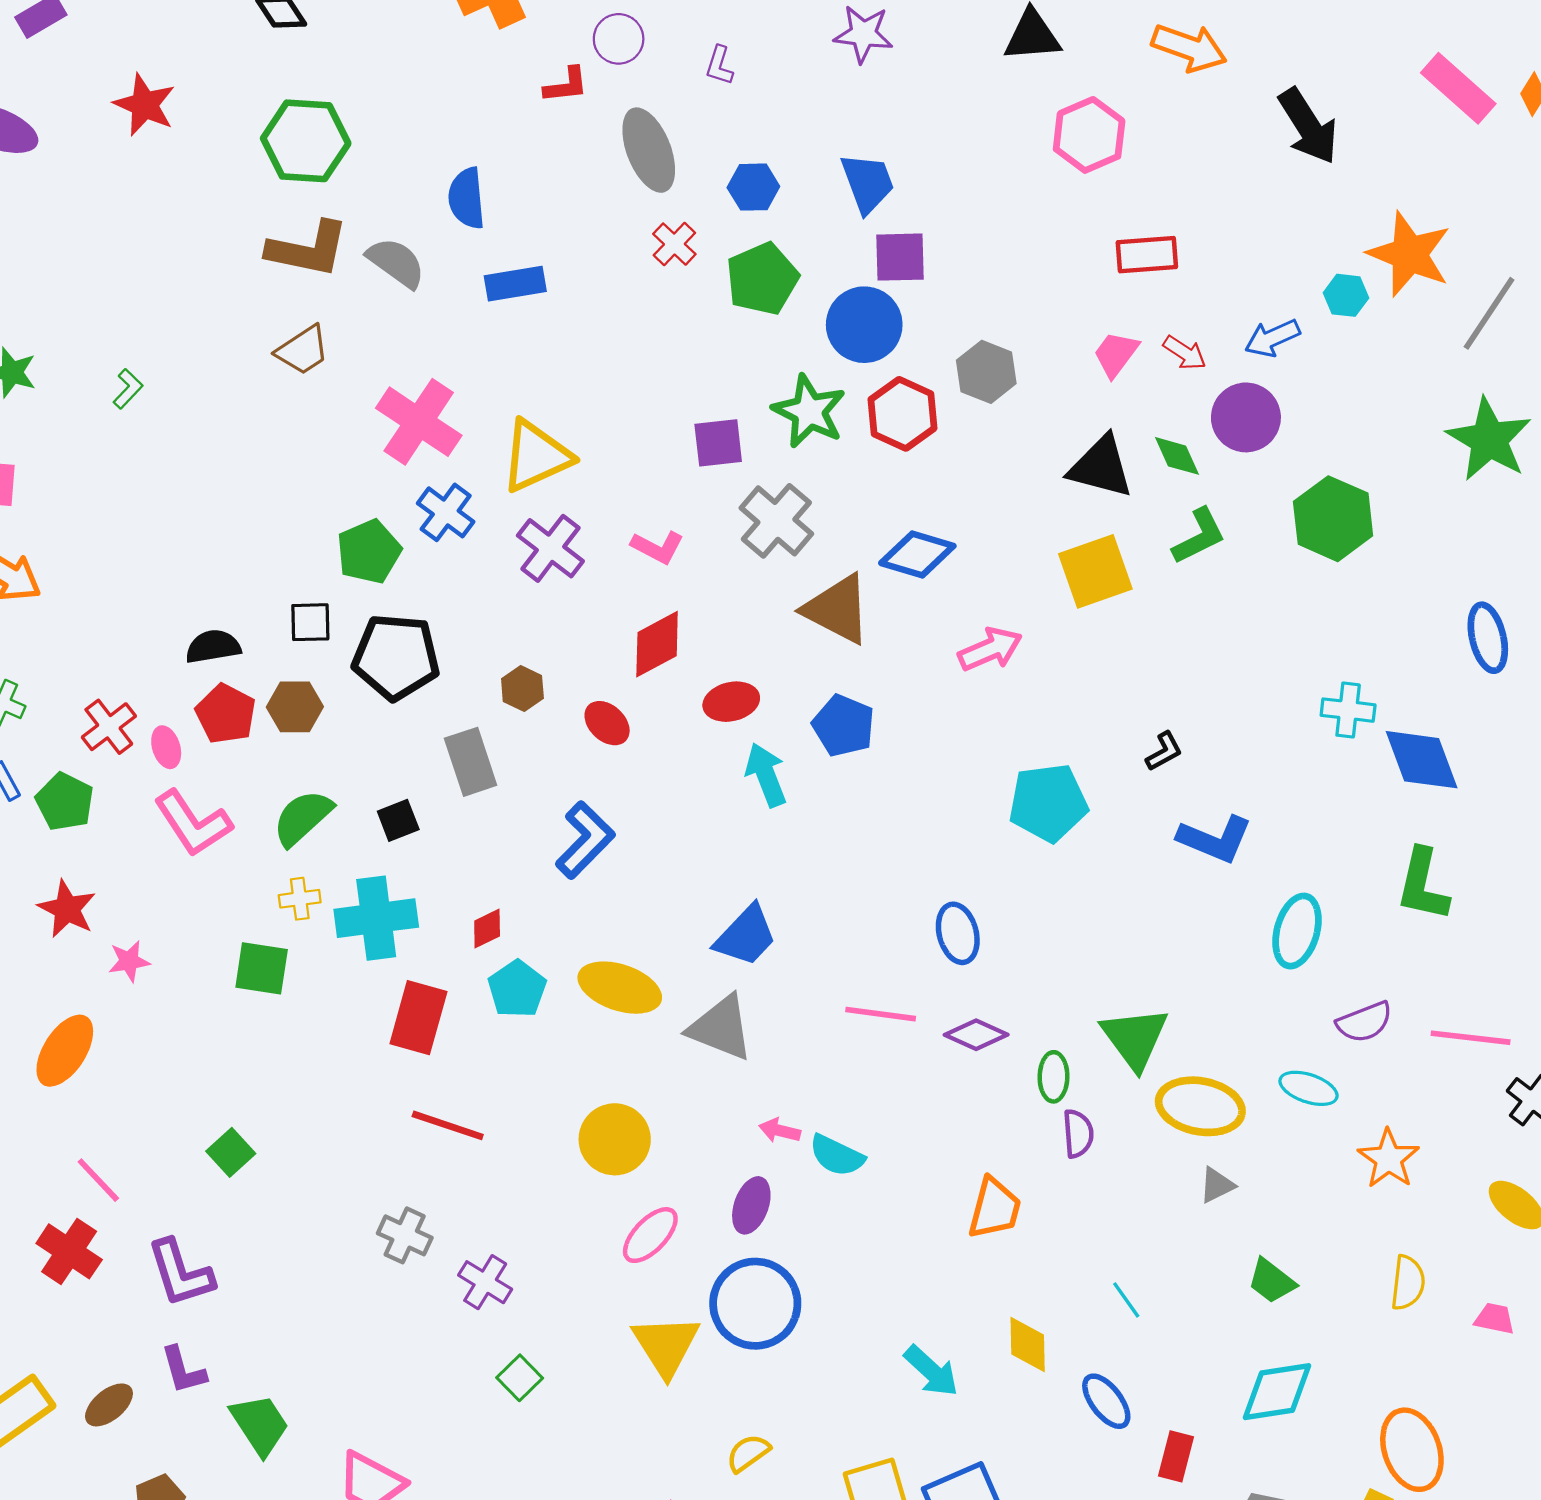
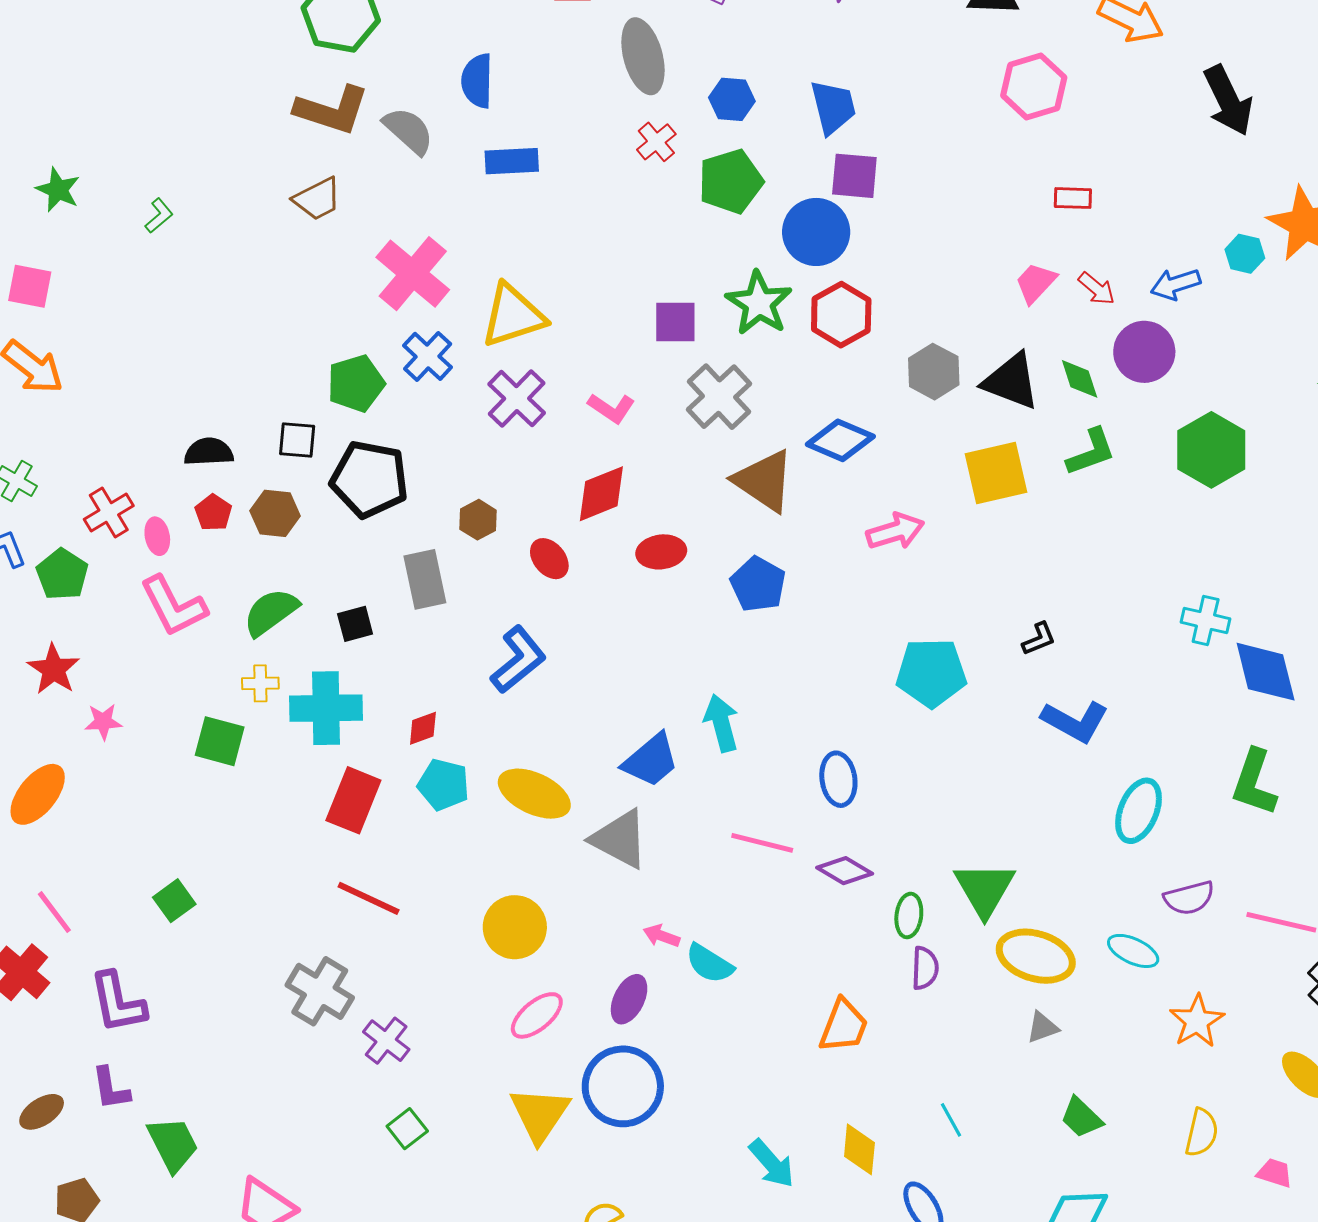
red rectangle: (1147, 255) -> (1073, 198), size x0.7
gray hexagon: (986, 372) -> (934, 372), moved
red pentagon: (226, 714) -> (213, 513), size x0.7
cyan arrow: (766, 775) -> (721, 723), moved
cyan pentagon: (517, 989) -> (443, 785), turned -30
gray cross: (405, 1235) -> (320, 991), size x1.4

